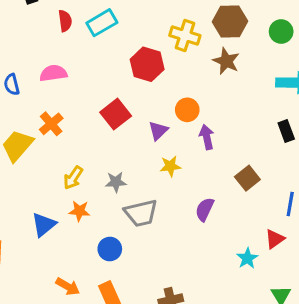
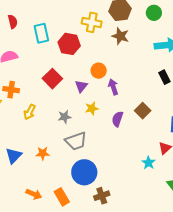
cyan rectangle: (102, 23) -> (41, 33), moved, turned -66
orange cross: (51, 124) -> (11, 90), turned -35
yellow arrow: (73, 178) -> (30, 112), moved
gray star: (116, 182) -> (65, 117), moved
purple semicircle: (205, 209) -> (117, 119), moved
orange star: (79, 211) -> (43, 153), moved
blue circle: (110, 249) -> (84, 172), moved, size x1.6

